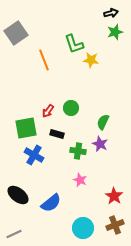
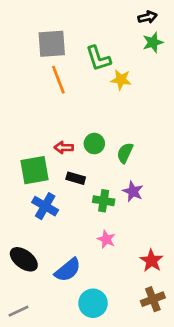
gray square: (16, 33) -> (52, 44), moved, turned 30
red arrow: (48, 111) -> (64, 148), turned 56
green semicircle: (103, 122) -> (125, 153), moved
cyan circle: (83, 228) -> (93, 303), moved

